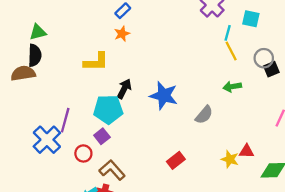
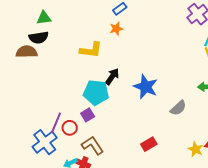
black semicircle: (35, 55) -> (39, 38), turned 72
purple line: (65, 120) -> (56, 123), moved
blue cross: (47, 140) -> (45, 142), moved

